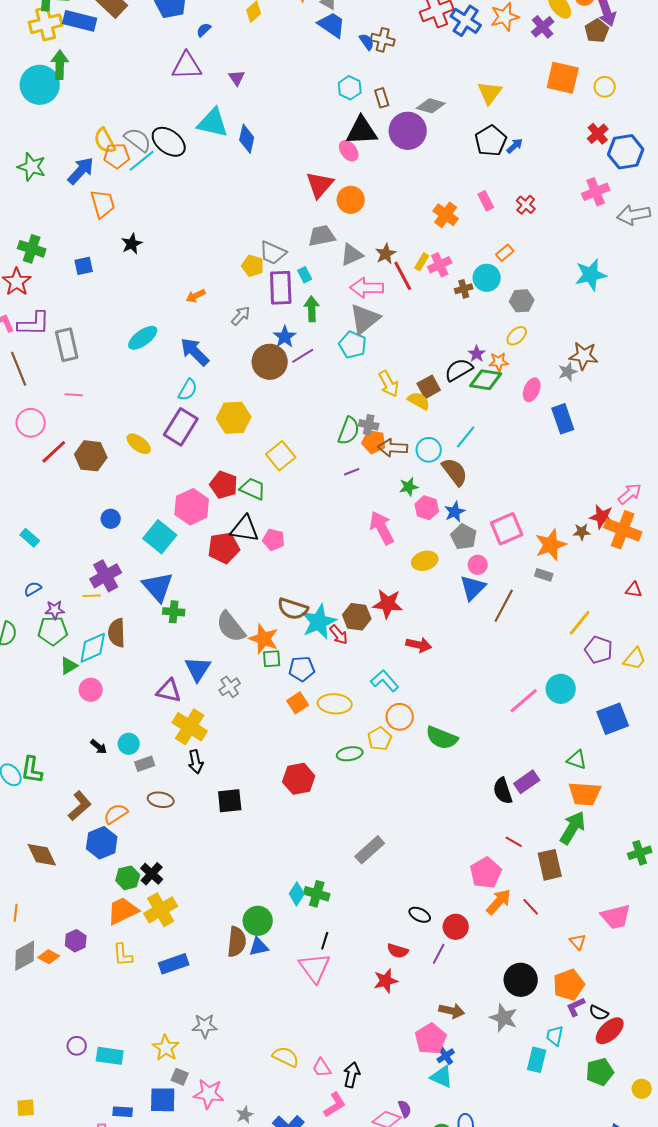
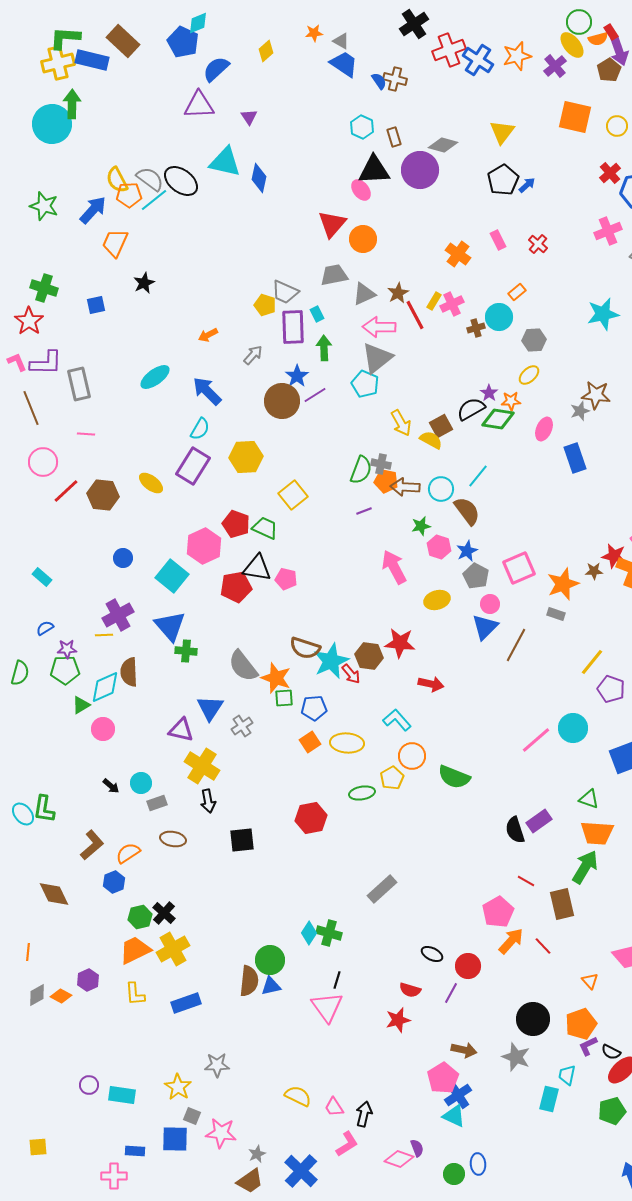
blue semicircle: (204, 30) -> (216, 69), size x1.8
orange trapezoid: (103, 204) -> (115, 243), turned -140
blue hexagon: (102, 843) -> (114, 882), size x0.7
gray diamond: (25, 956) -> (37, 995), size x0.7
blue cross: (446, 1056) -> (458, 1095), size x1.5

